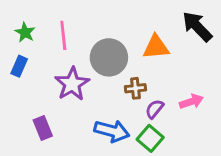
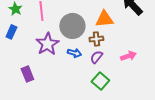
brown cross: (135, 88) -> (96, 39), moved
purple semicircle: (155, 109) -> (96, 57), moved
blue arrow: (112, 131) -> (74, 53), moved, size x0.6

